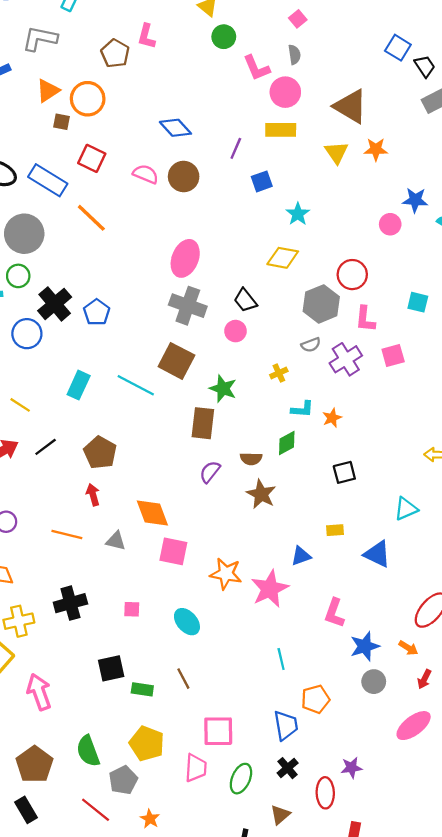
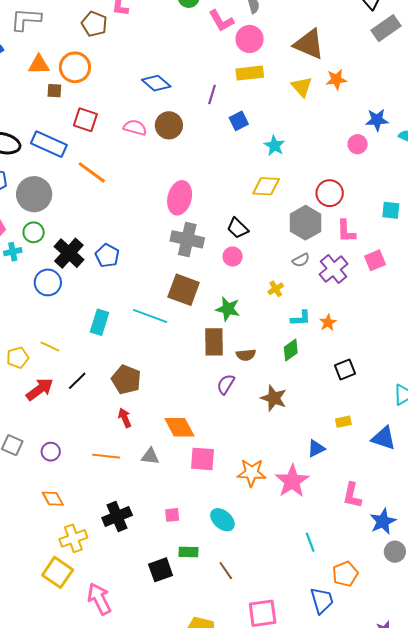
orange triangle: (48, 91) -> (39, 65), turned 40
brown semicircle: (251, 459) -> (246, 355), moved
green rectangle: (142, 689) -> (188, 552), moved

